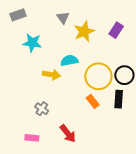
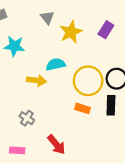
orange rectangle: (93, 101) -> (82, 108), turned -32

